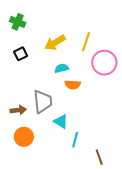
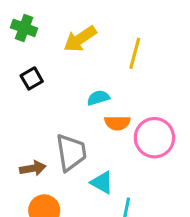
yellow arrow: (55, 43) -> (80, 39), moved
pink circle: (104, 63) -> (154, 138), moved

